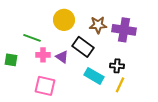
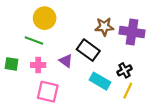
yellow circle: (64, 20) -> (45, 18), moved
pink cross: (43, 55) -> (38, 65), moved
black cross: (117, 66) -> (125, 70), turned -32

